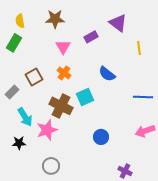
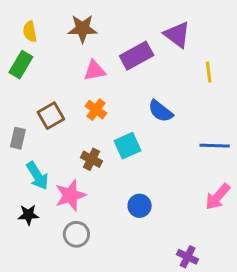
purple rectangle: (91, 37) -> (137, 56), size x1.5
pink triangle: (63, 47) -> (94, 71), turned 49
gray rectangle: (12, 92) -> (18, 138), turned -32
brown cross: (61, 106) -> (91, 159), size x0.6
pink arrow: (145, 131) -> (218, 197), turned -30
blue circle: (101, 137) -> (140, 206), moved
gray circle: (51, 166) -> (76, 234), moved

